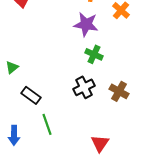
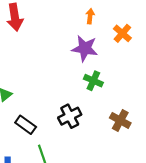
black cross: (84, 87) -> (70, 116), moved

